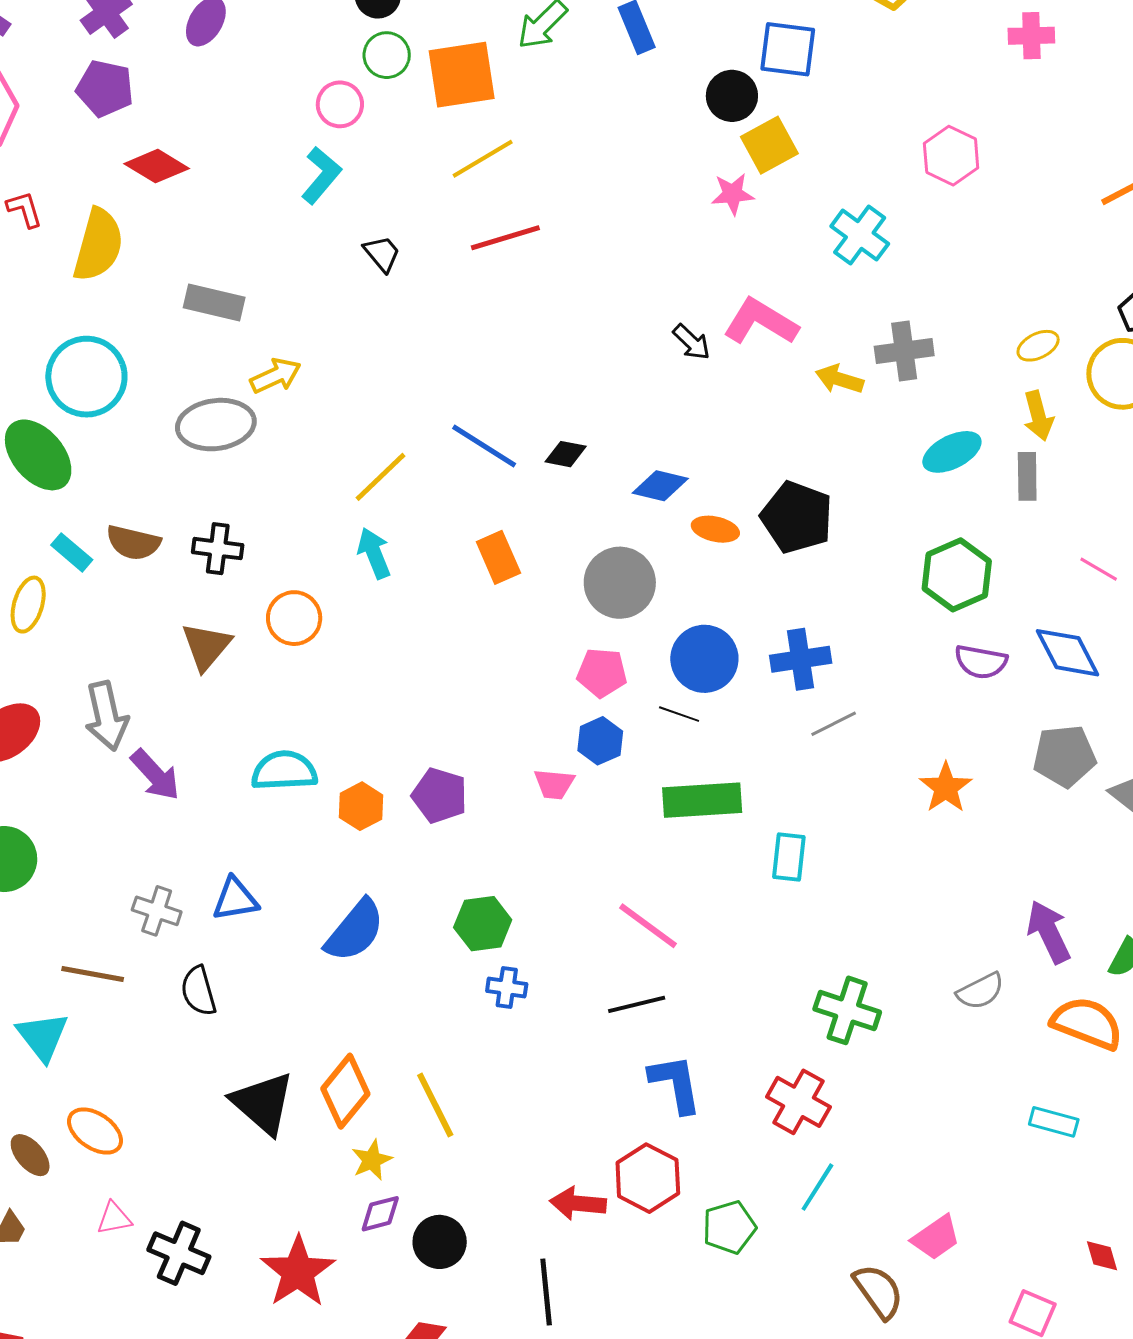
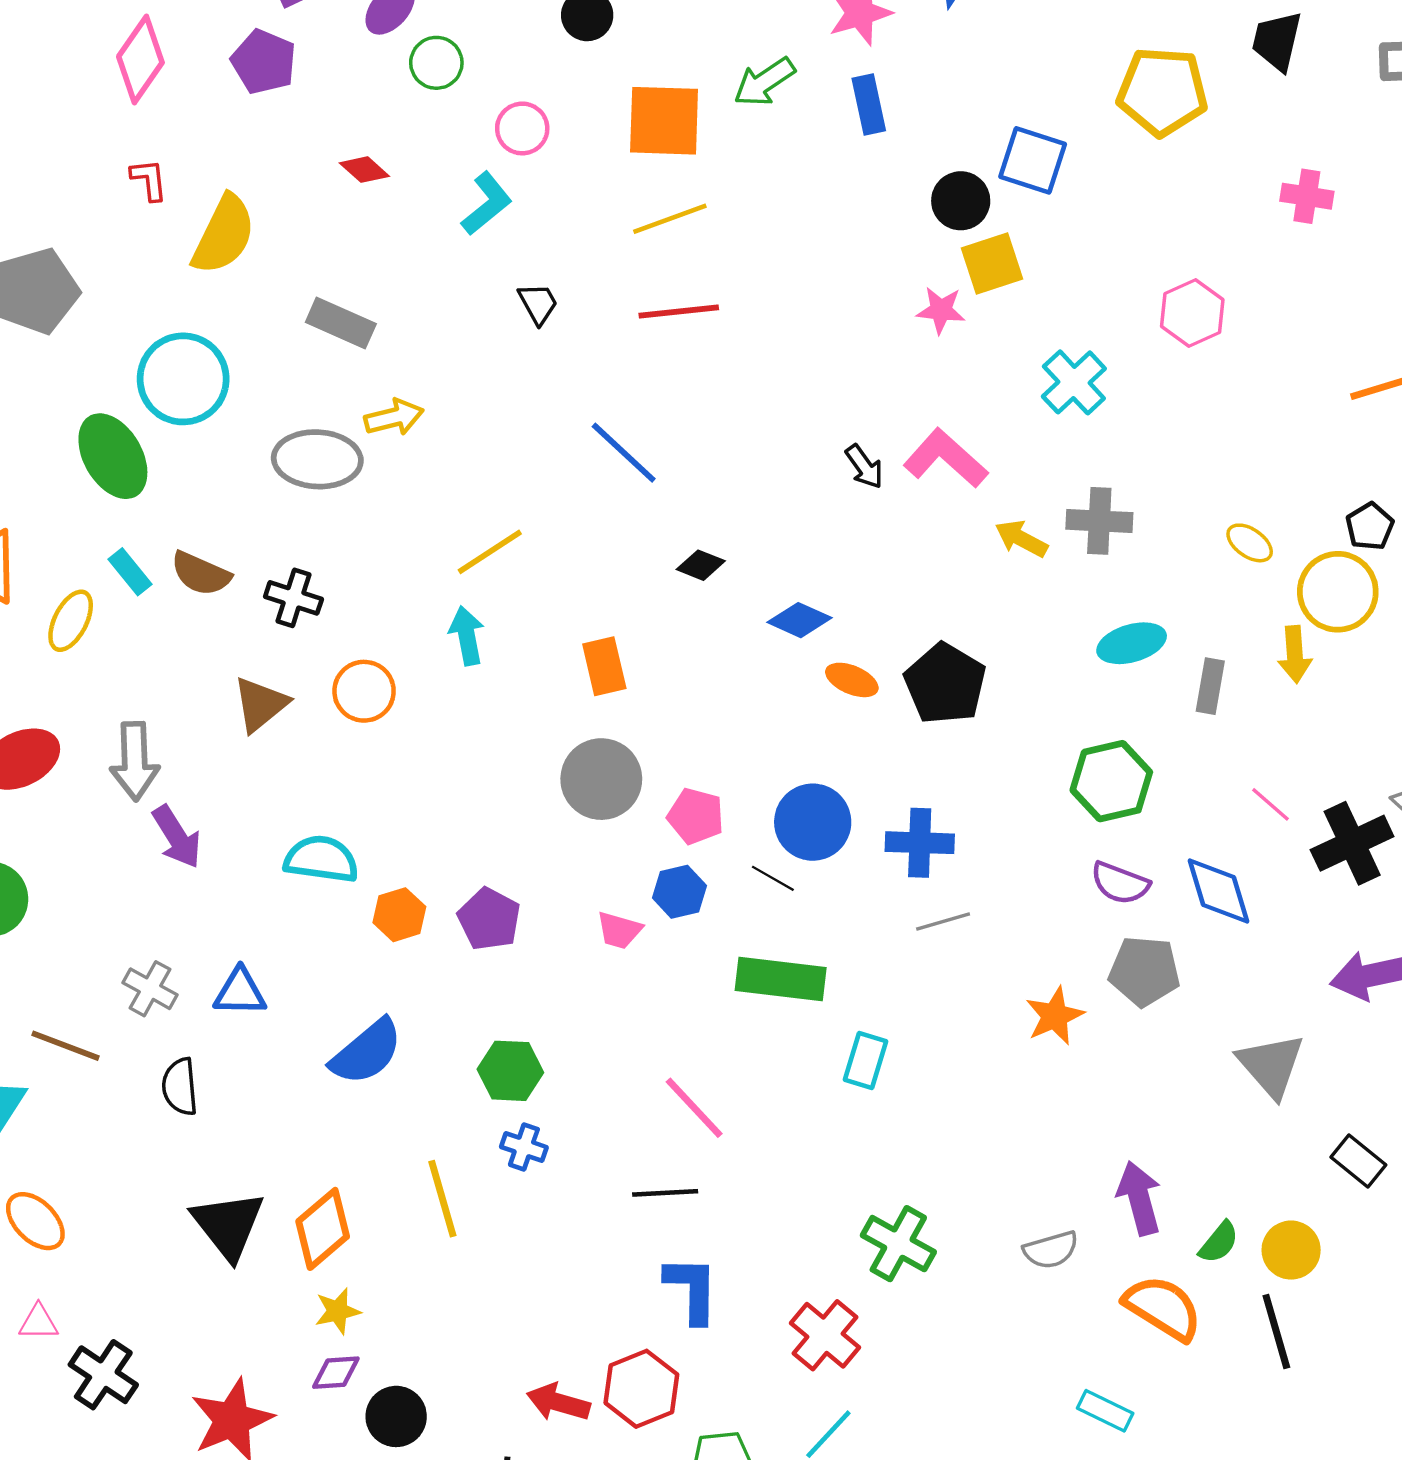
green circle: (387, 55) -> (436, 63), moved
red diamond: (157, 166) -> (364, 170), moved, size x0.7
yellow ellipse: (1038, 346) -> (1250, 543), turned 51
yellow arrow: (1038, 416) -> (1295, 654), moved
blue line: (484, 446) -> (624, 453), moved
gray circle: (620, 583) -> (601, 779), moved
gray pentagon: (1064, 756) -> (1144, 971), moved
yellow line: (435, 1105) -> (442, 1199), moved

